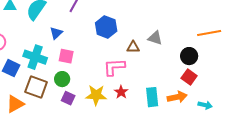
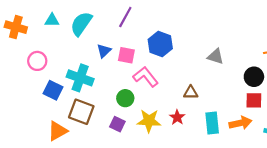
brown triangle: (133, 47) -> (191, 93), moved
pink square: (66, 56) -> (126, 55), moved
pink L-shape: (114, 67) -> (146, 77), moved, turned 55
red square: (189, 77) -> (254, 100), turned -35
green circle: (62, 79) -> (125, 98), moved

